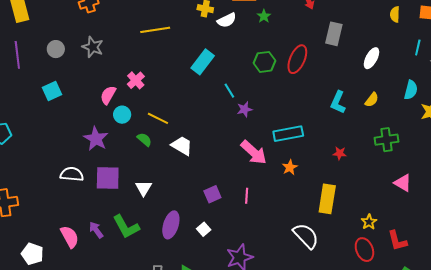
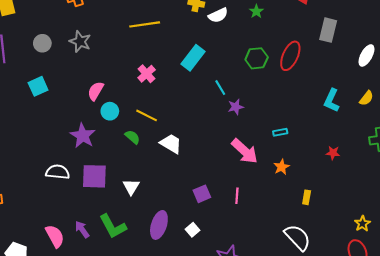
pink cross: (136, 80) -> (147, 74), moved
cyan rectangle: (288, 134) -> (280, 132), size x0.5
yellow rectangle: (327, 199) -> (307, 197), moved, size x0.5

